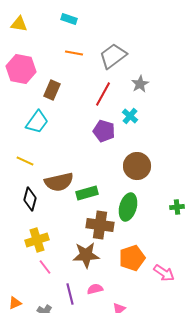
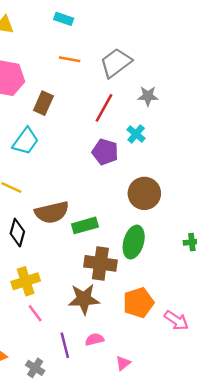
gray star: (140, 84) -> (148, 96), turned 30

